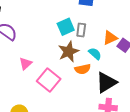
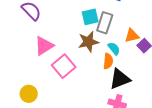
gray rectangle: (81, 30) -> (105, 23), size x1.5
pink triangle: (26, 64) -> (44, 46), size x1.5
orange semicircle: (83, 69) -> (108, 61), moved, turned -84

